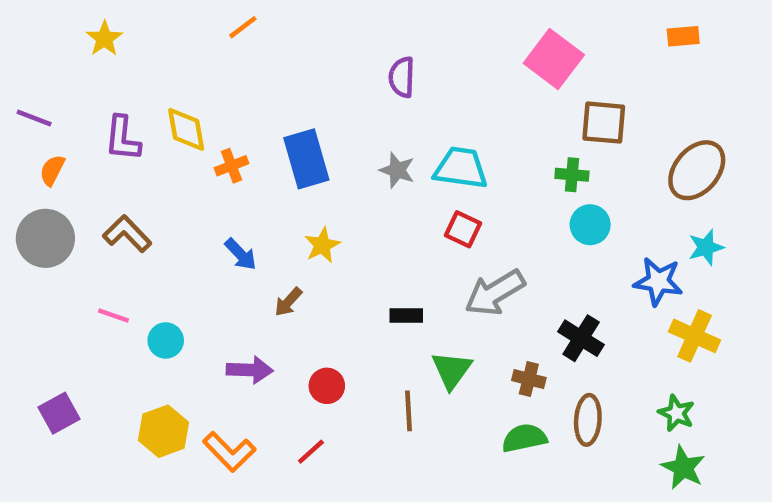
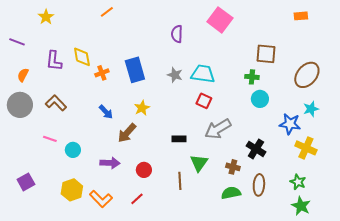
pink square: (554, 59) -> (220, 20), moved
purple line: (34, 118) -> (17, 42), moved
brown arrow: (288, 302) -> (127, 133), size x1.5

